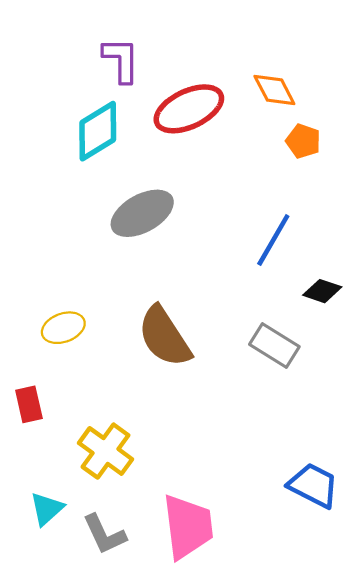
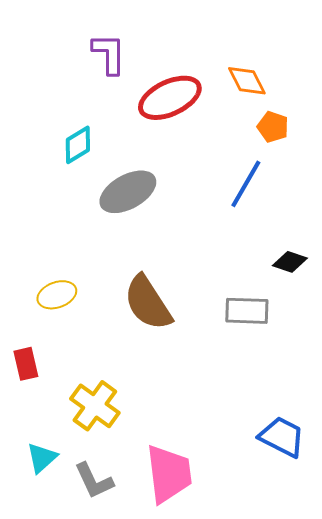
cyan diamond: (98, 131) -> (78, 145), moved, size x0.7
blue line: (273, 240) -> (246, 184), moved
gray rectangle: (274, 345) -> (247, 311), turned -30

